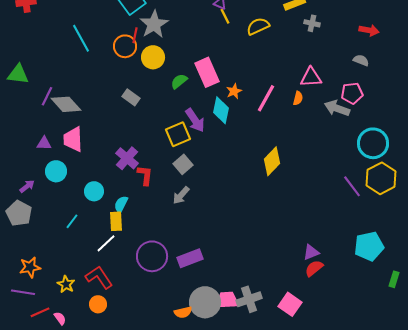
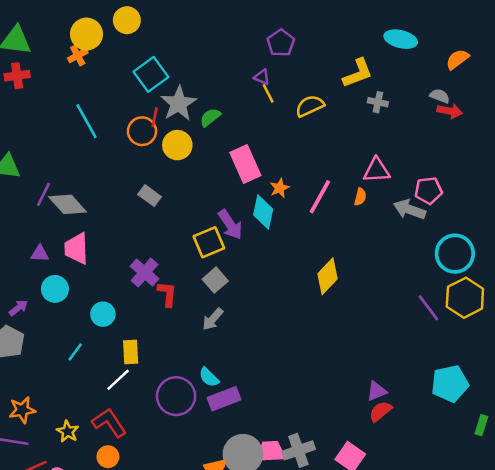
gray semicircle: (361, 60) -> (440, 96), moved
green semicircle: (179, 81) -> (210, 117), moved
cyan semicircle: (121, 204) -> (209, 377), moved, turned -72

